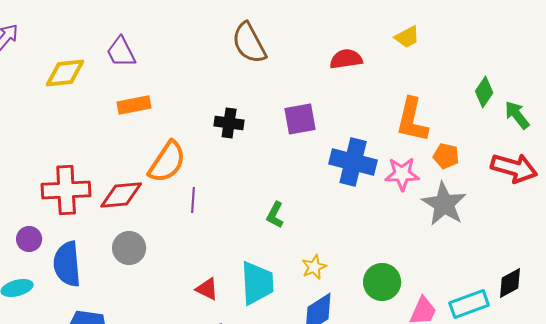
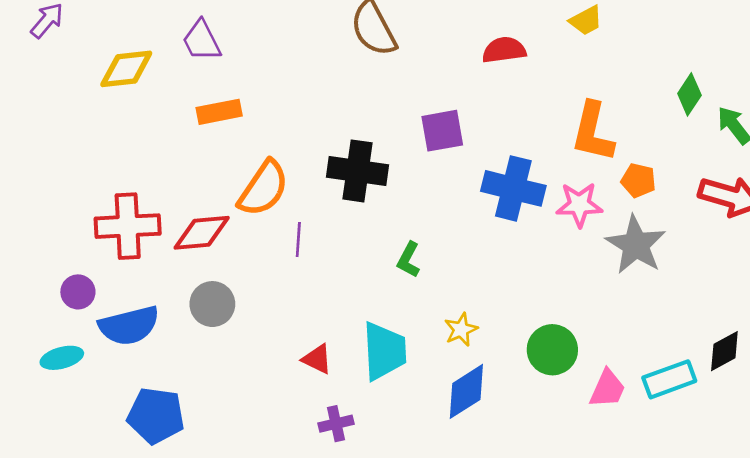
black cross: (229, 123) -> (358, 171), moved, size x1.5
blue semicircle: (67, 264) -> (129, 326), turned -99

